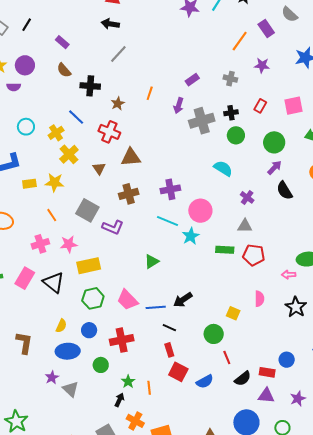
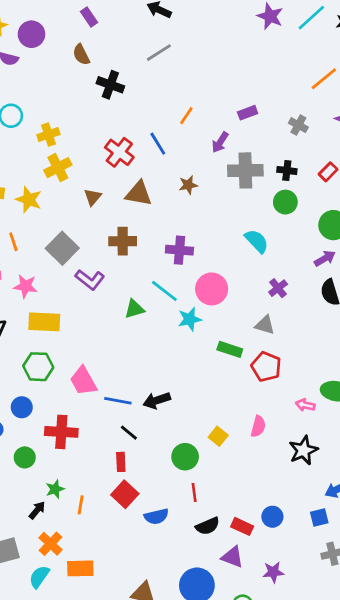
brown star: (118, 104) -> (188, 185), moved
blue line: (76, 117) -> (158, 144), moved
green triangle: (152, 261) -> (134, 309), moved

